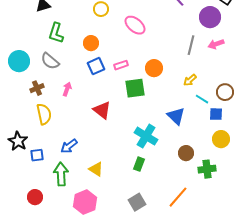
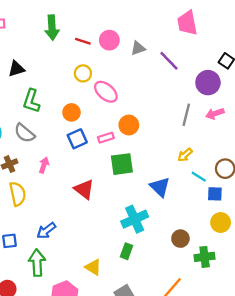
pink ellipse: (135, 25) -> (106, 92), moved
orange circle: (154, 68) -> (129, 125), moved
blue triangle: (176, 116) -> (160, 187), moved
cyan cross: (146, 136) -> (135, 219), turned 35
yellow triangle: (96, 169) -> (93, 267), moved

